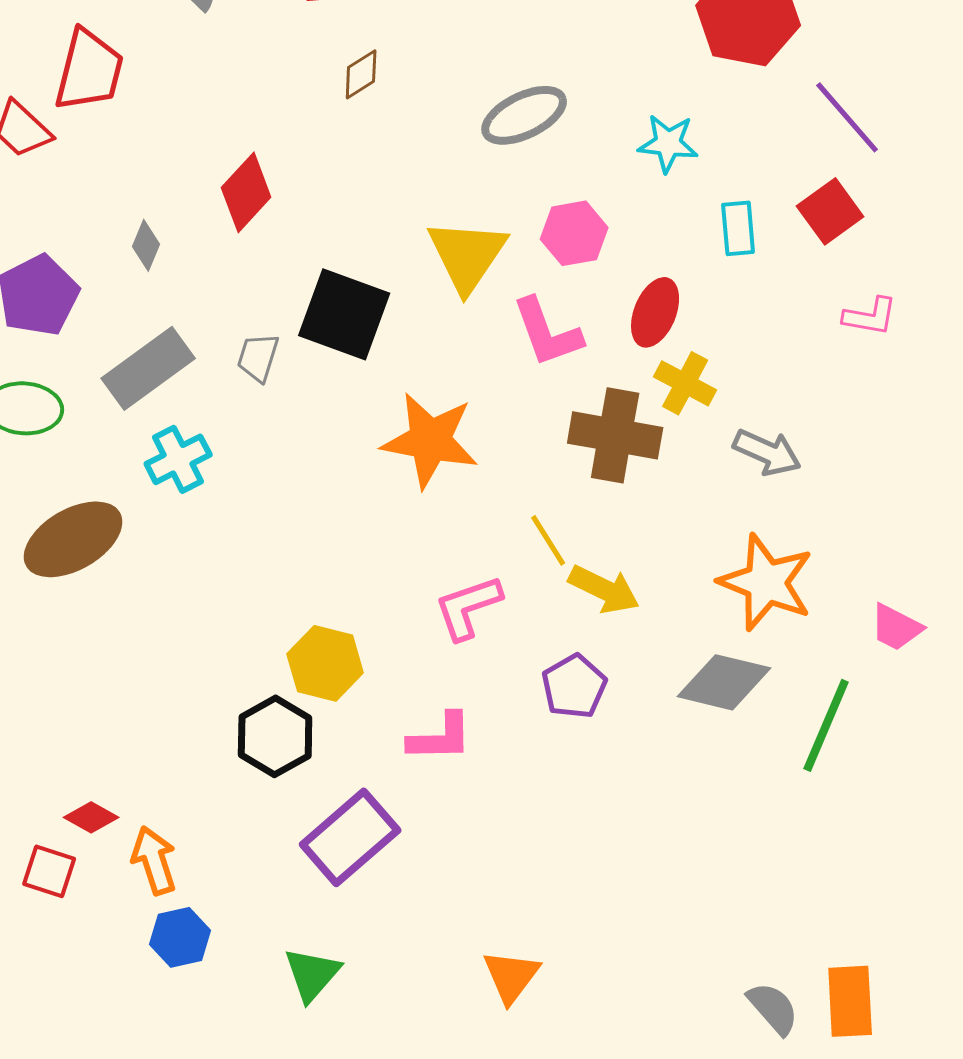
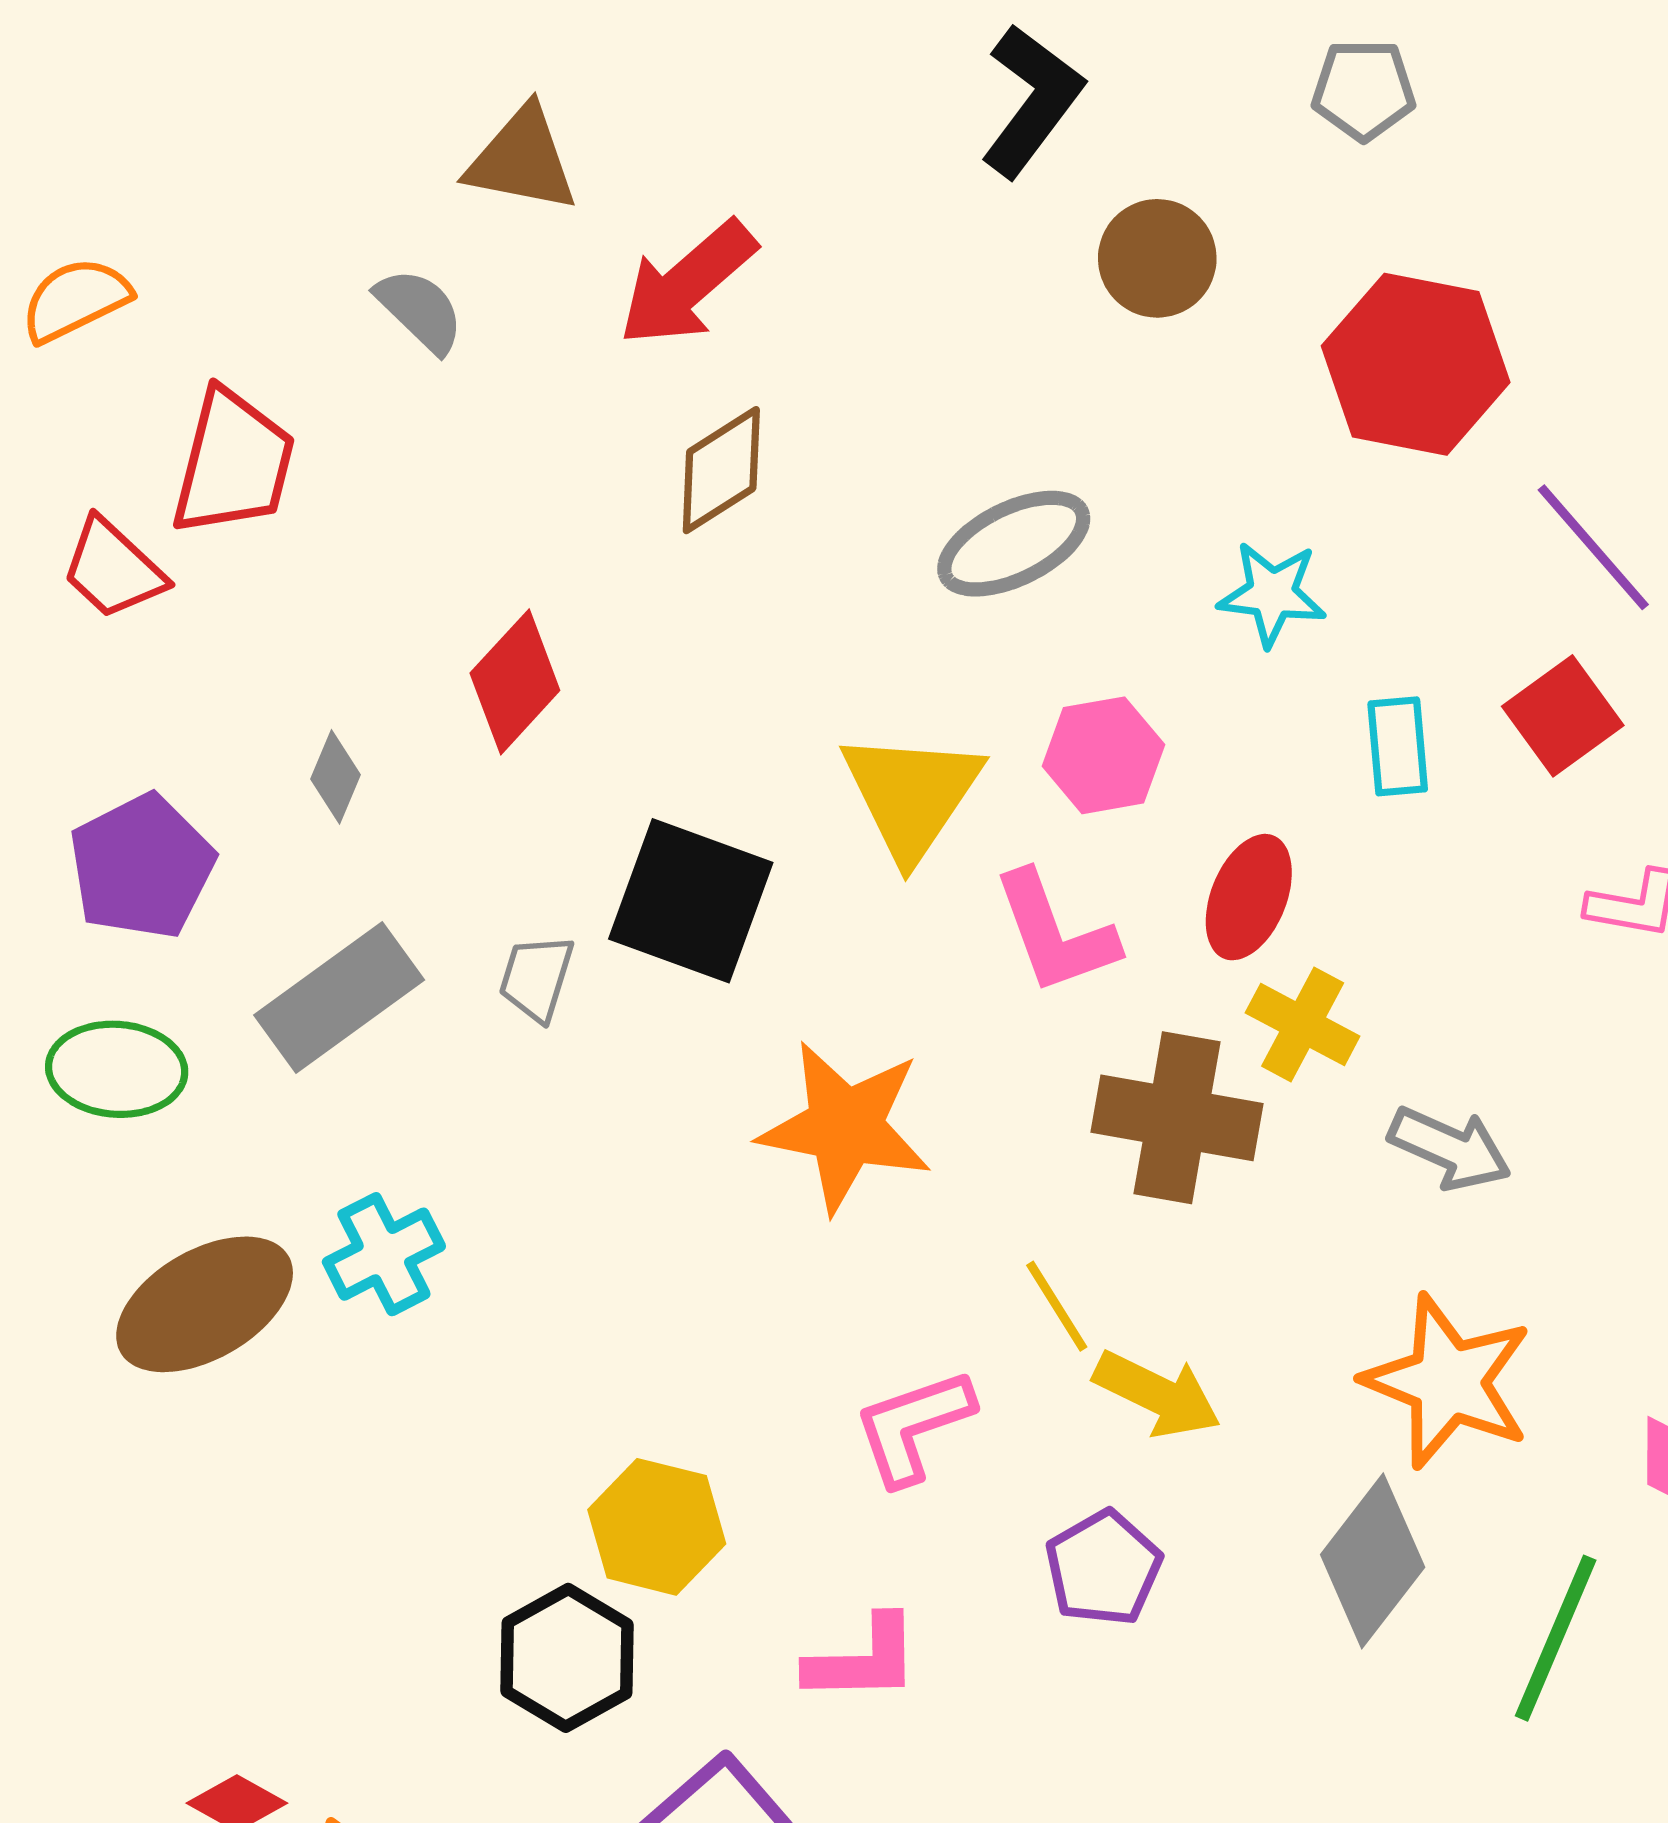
brown diamond: (361, 74) -> (721, 470), size x1.4
cyan cross: (178, 459) -> (384, 1254), moved
gray diamond: (724, 682) -> (1373, 1561), turned -66

